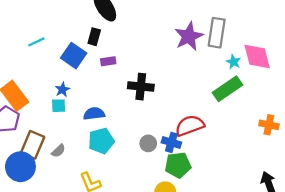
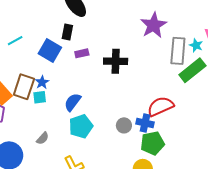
gray rectangle: (217, 33) -> (178, 51), moved
black cross: (141, 87) -> (116, 61), moved
blue semicircle: (94, 114) -> (73, 102), turned -42
brown rectangle: (33, 145) -> (24, 87), moved

